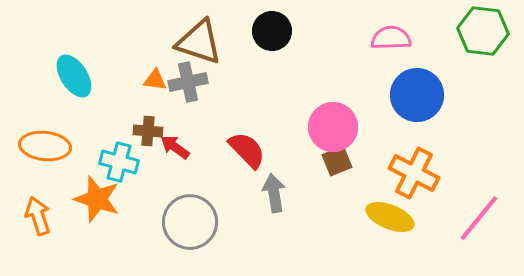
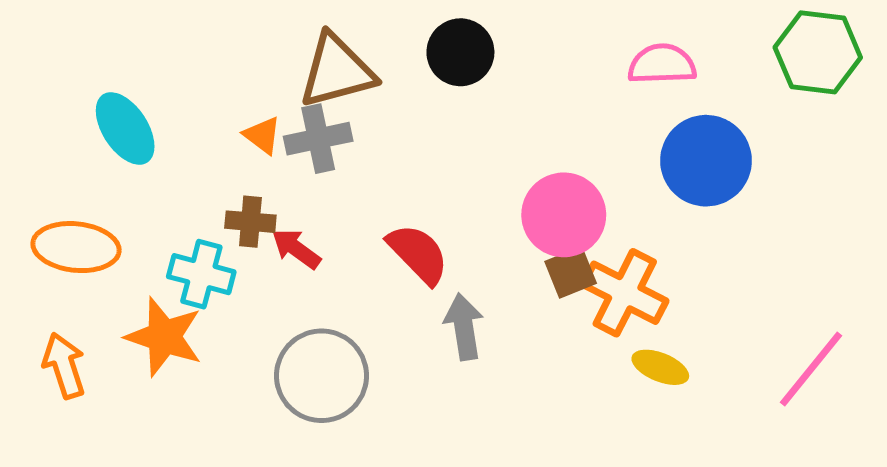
brown triangle: (199, 42) -> (337, 71), turned -33
orange triangle: (155, 80) -> (262, 135), turned 30
orange cross: (414, 173) -> (625, 293), moved
yellow ellipse: (390, 217) -> (660, 367), size x0.7

